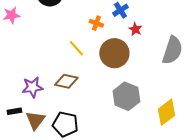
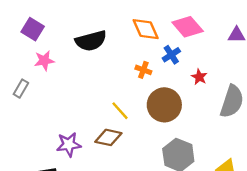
red star: (135, 29) -> (199, 77), moved
yellow line: (76, 48) -> (120, 111), moved

